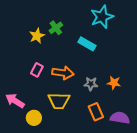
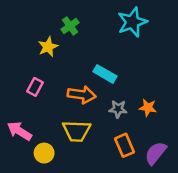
green cross: (56, 28) -> (70, 26), moved
cyan rectangle: (87, 44) -> (105, 74), moved
pink rectangle: (37, 70) -> (35, 87), moved
purple semicircle: (120, 118) -> (156, 153), turned -60

